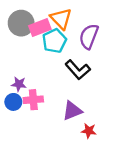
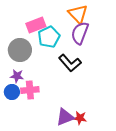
orange triangle: (61, 19) -> (78, 14), moved
gray circle: (21, 23) -> (20, 50), moved
purple triangle: (72, 111) -> (65, 117), moved

